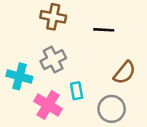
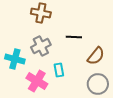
black line: (104, 30) -> (74, 37), moved
gray circle: (112, 109) -> (98, 84), moved

